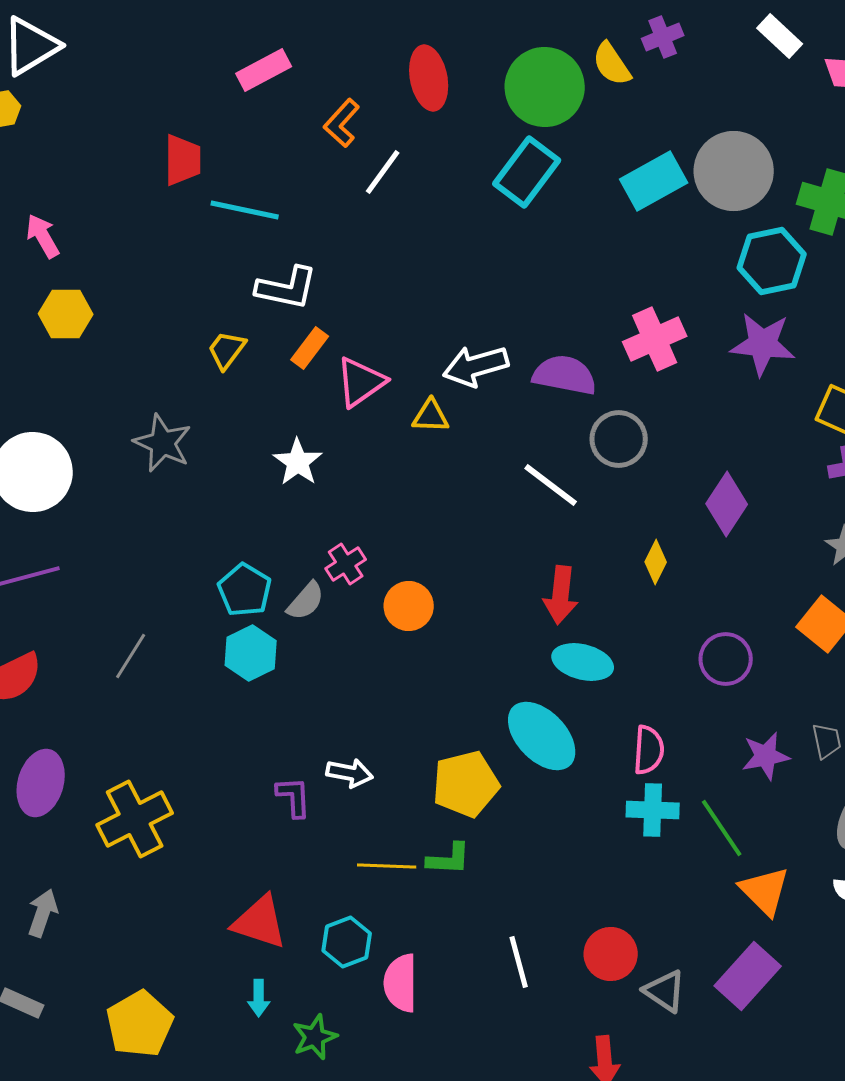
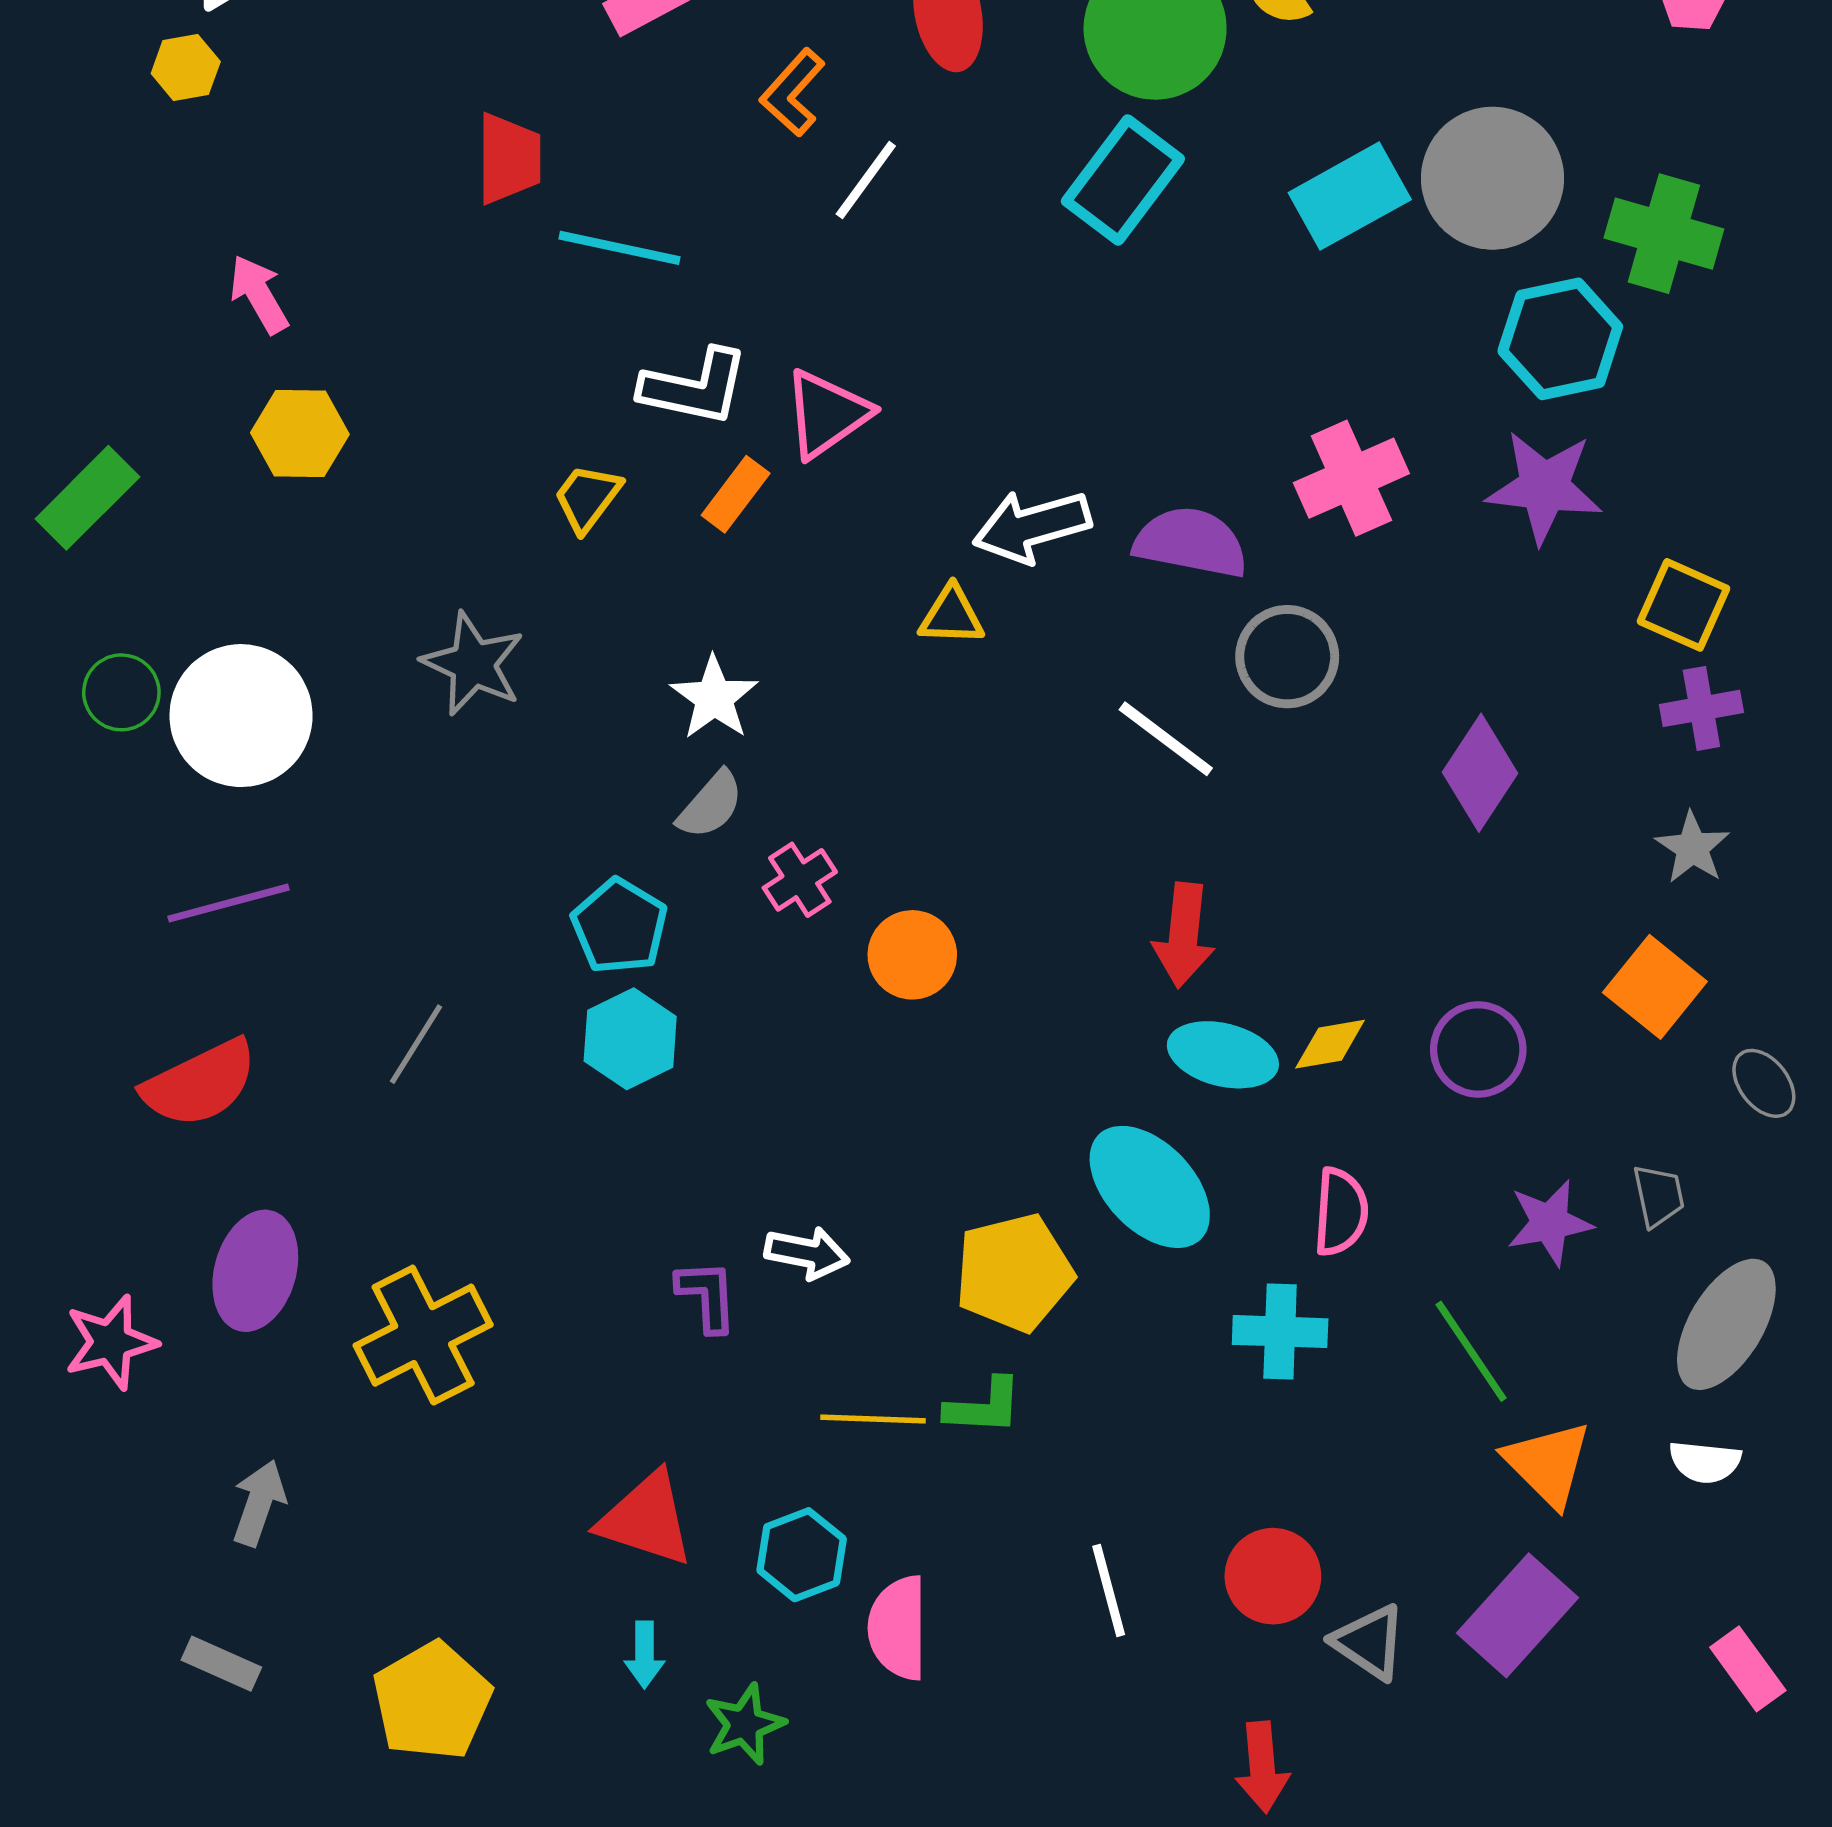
pink triangle: (361, 382) -> (827, 414), moved
yellow diamond: (656, 562) -> (1330, 1044), moved, turned 54
gray semicircle: (306, 601) -> (711, 805), moved
cyan cross: (653, 810) -> (1280, 1332), moved

